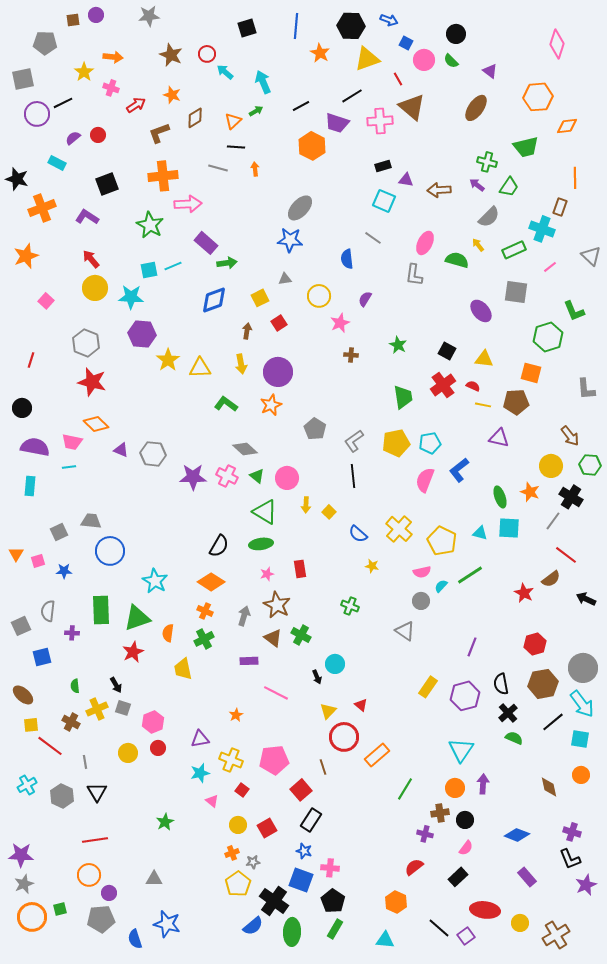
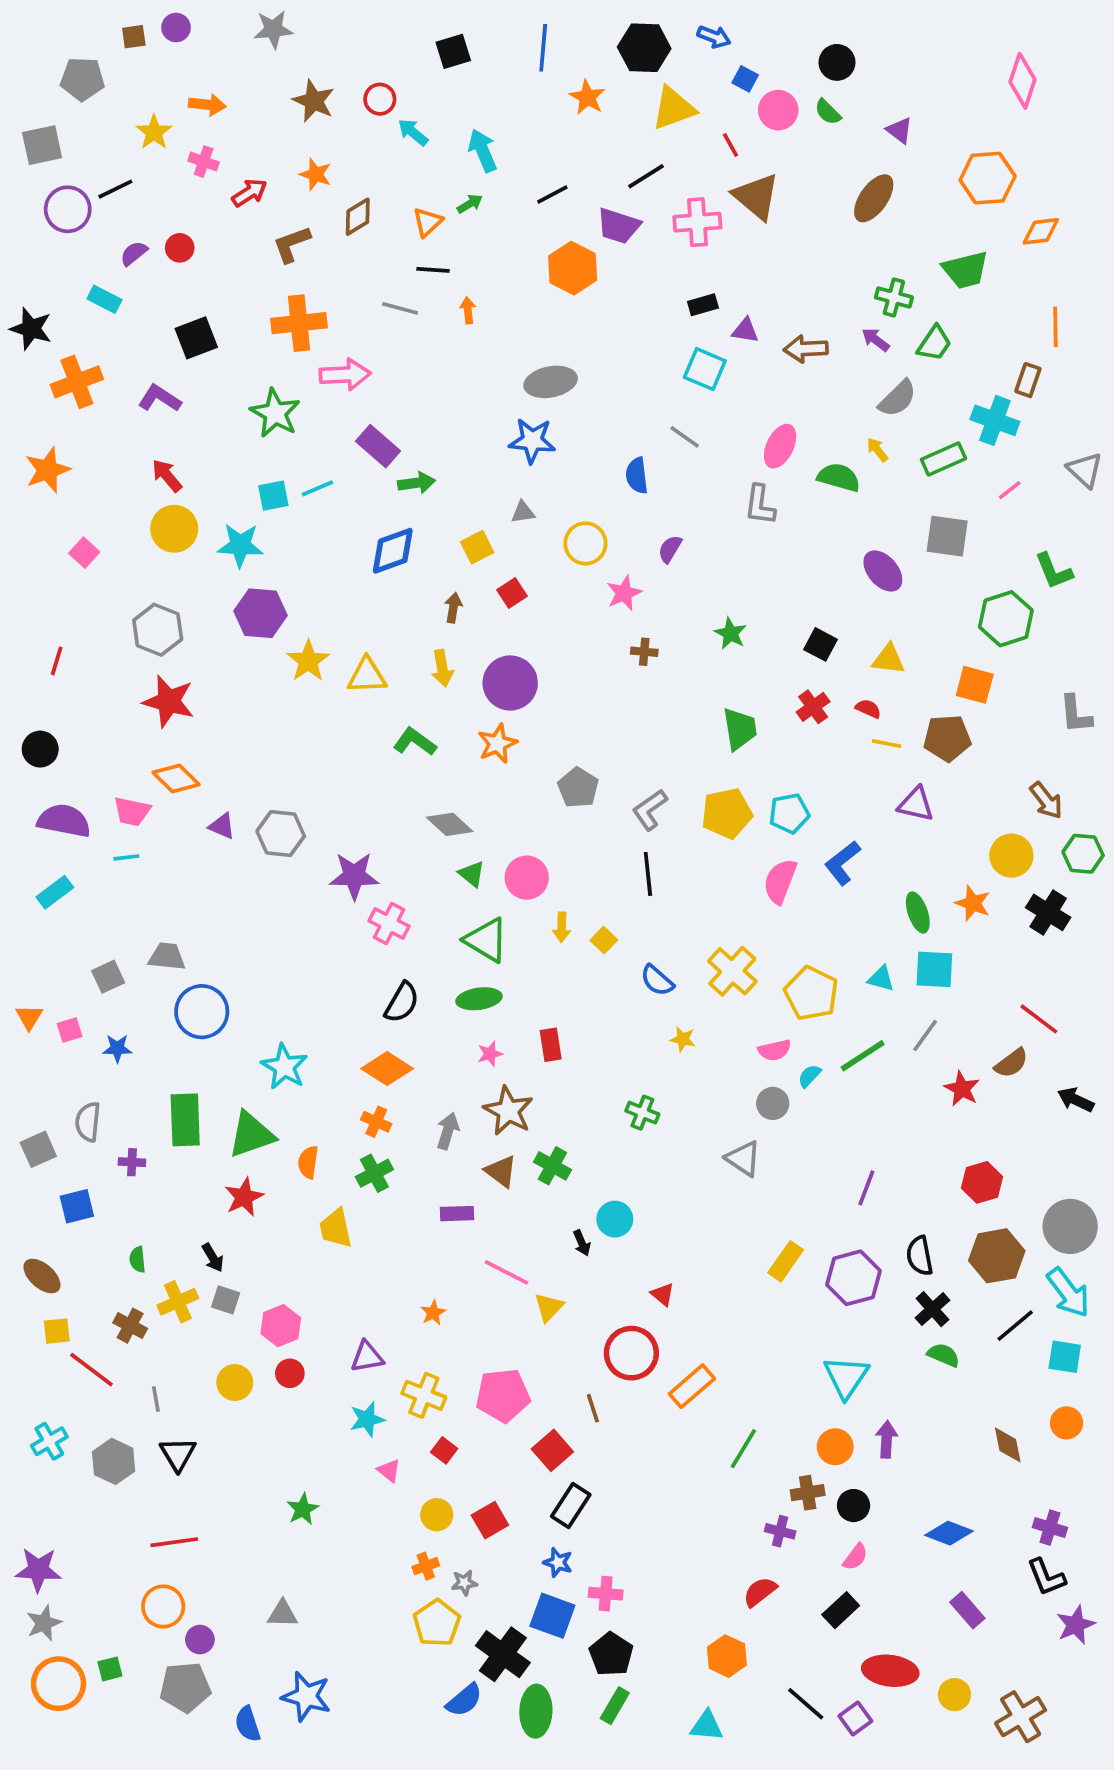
gray ellipse: (300, 208) -> (551, 382), turned 36
red cross: (443, 385) -> (813, 707), size x0.7
pink cross: (227, 476) -> (389, 924), moved
cyan rectangle: (30, 486) -> (55, 892), turned 48
gray line: (553, 521) -> (925, 1035), moved
yellow triangle: (328, 711) -> (549, 1307), moved

